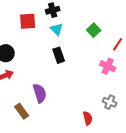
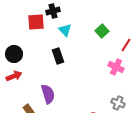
black cross: (53, 10) -> (53, 11), moved
black rectangle: (59, 55) -> (58, 56), moved

